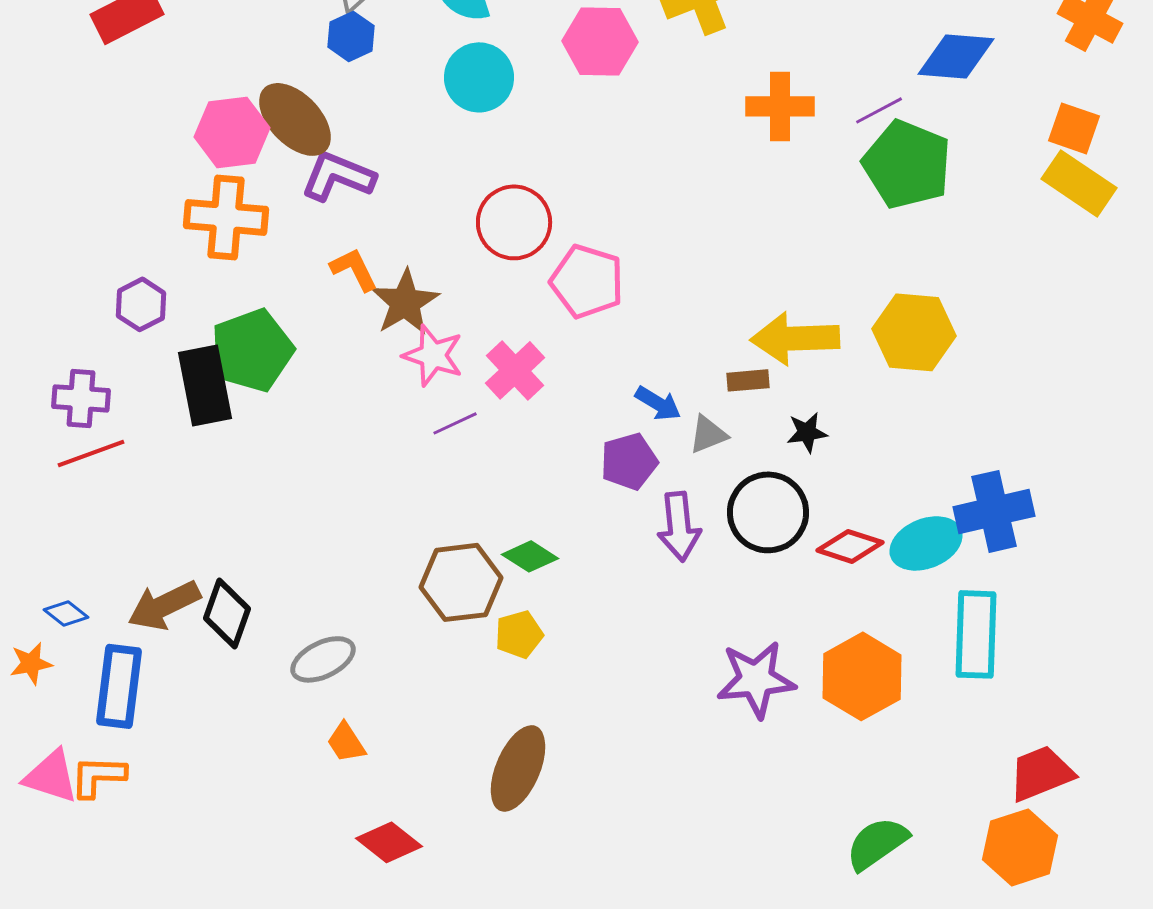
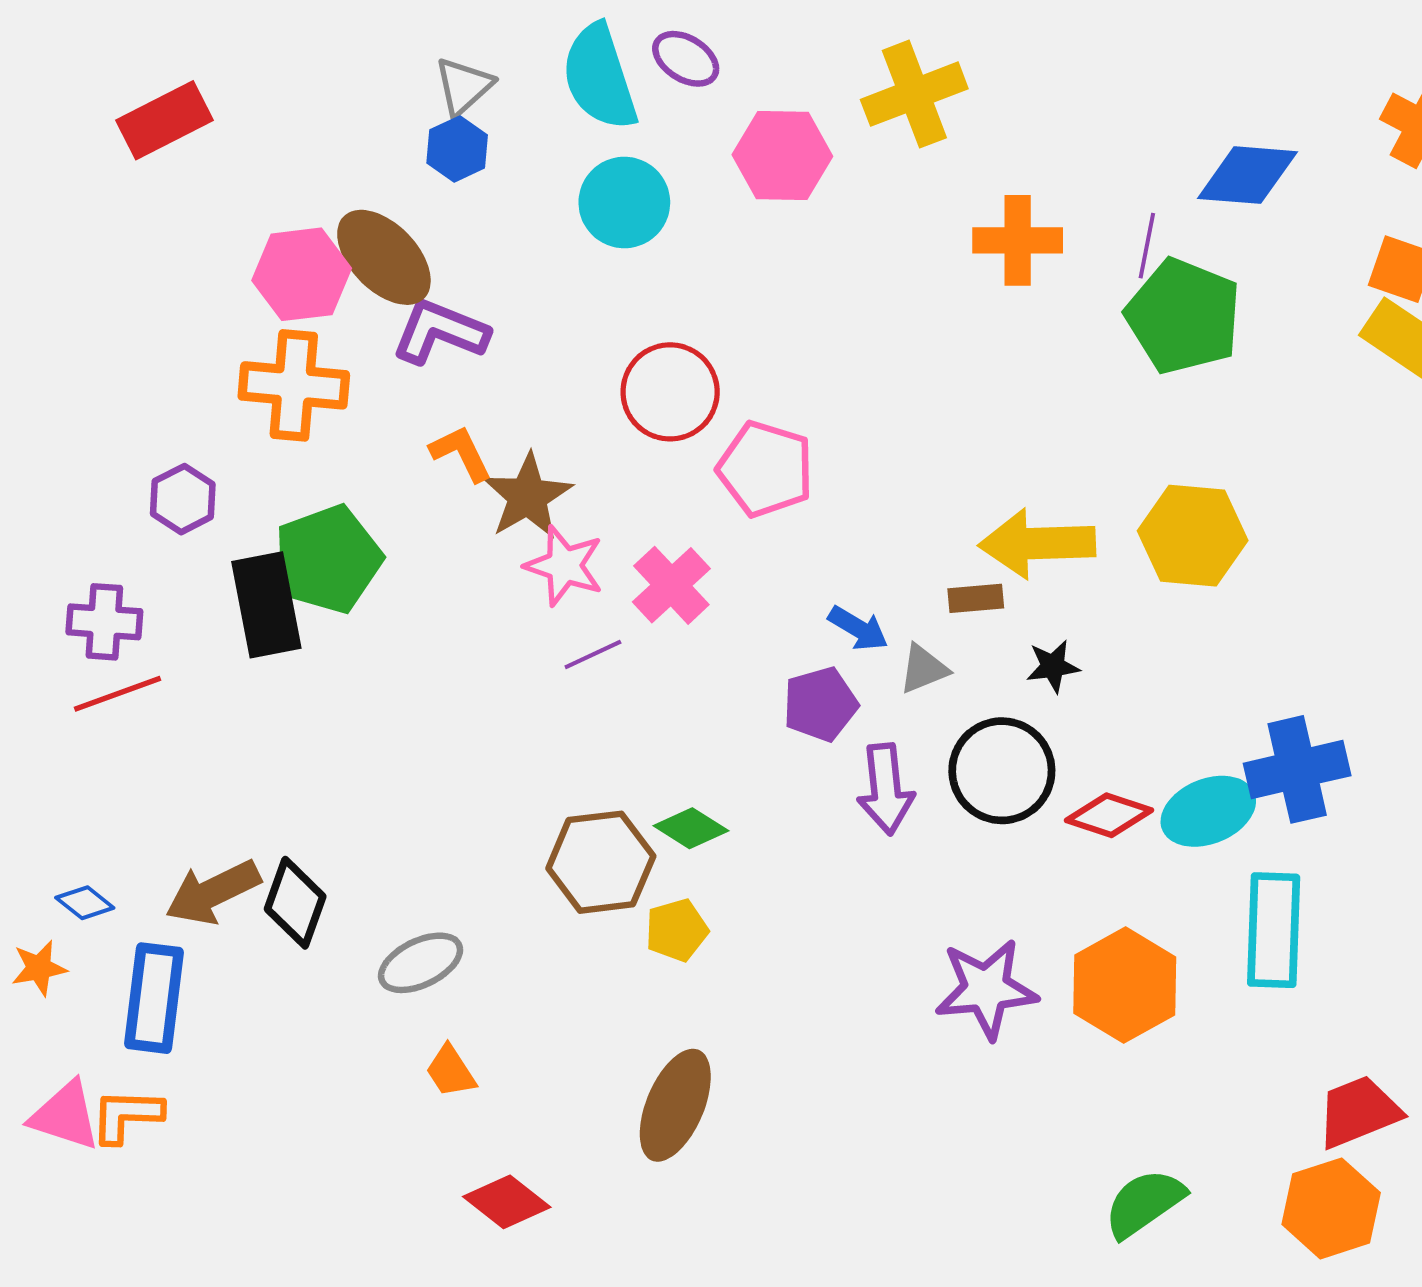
purple line: (879, 110) -> (1147, 246), turned -51

